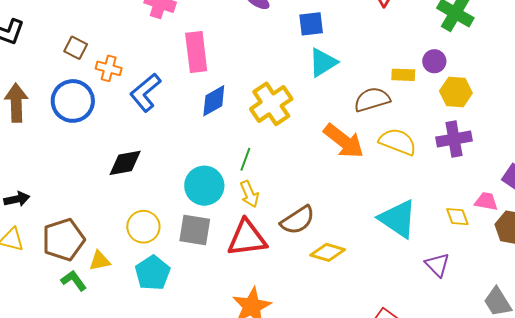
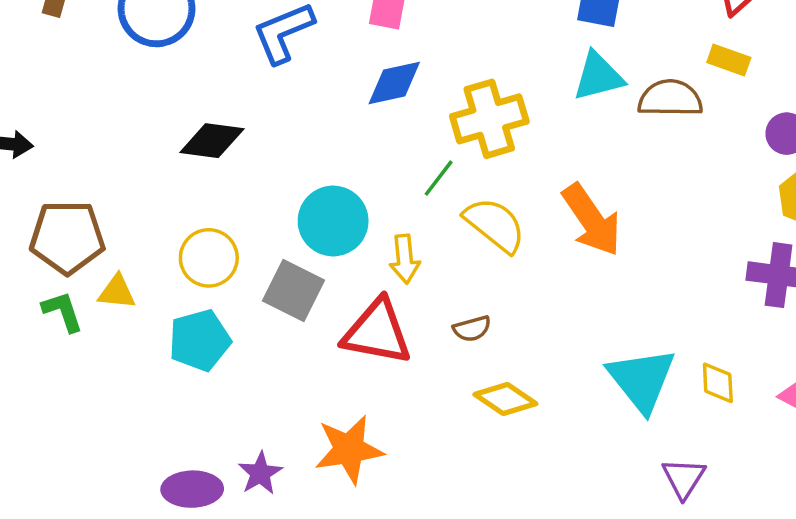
yellow rectangle: (403, 75) -> (729, 60), moved
brown semicircle: (372, 100) -> (670, 98), moved
yellow semicircle: (398, 142) -> (495, 225), moved
green line: (245, 159) -> (439, 178), moved
yellow diamond: (457, 217) -> (718, 383), moved
brown semicircle: (298, 220) -> (472, 329), size x0.6

